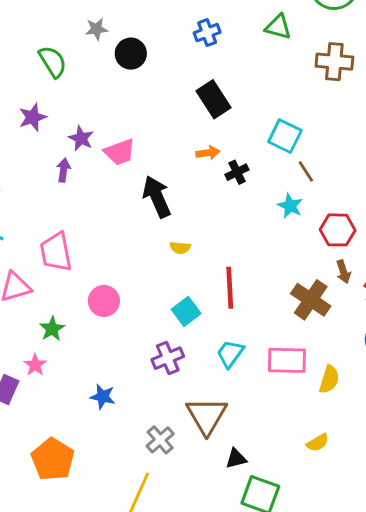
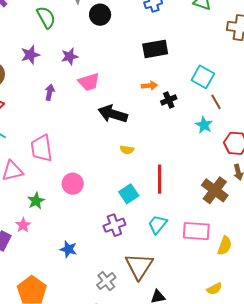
black rectangle: (214, 99) -> (155, 49), turned -70
purple star: (81, 138) -> (70, 56), moved, turned 30
black arrow: (157, 197) -> (113, 114), turned -52

